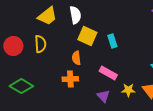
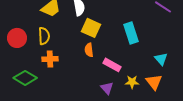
cyan rectangle: (112, 41) -> (131, 33), moved, size x1.5
orange semicircle: (76, 58) -> (89, 50), moved
orange cross: (70, 79) -> (50, 59), moved

